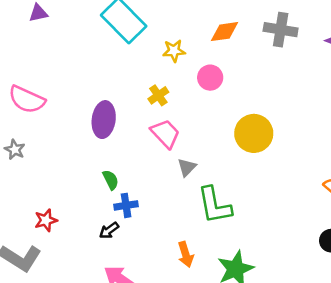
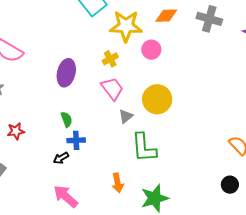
yellow star: (174, 51) -> (126, 26), size x1.8
yellow circle: (254, 133) -> (157, 99), moved
red star: (46, 220) -> (16, 131), moved

